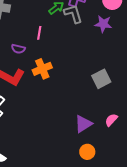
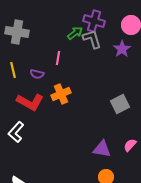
purple star: (103, 24) -> (122, 49), turned 30
purple triangle: (83, 124) -> (102, 149), turned 42

